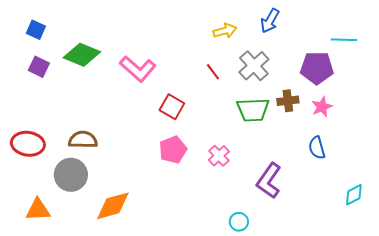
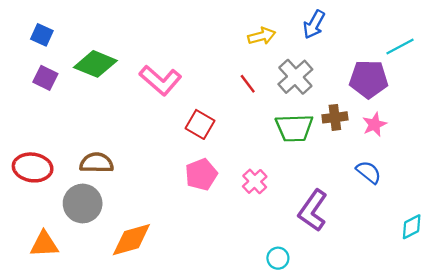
cyan line: (344, 40) -> (400, 47), turned -30
blue semicircle: (317, 148) -> (369, 172), turned 145

